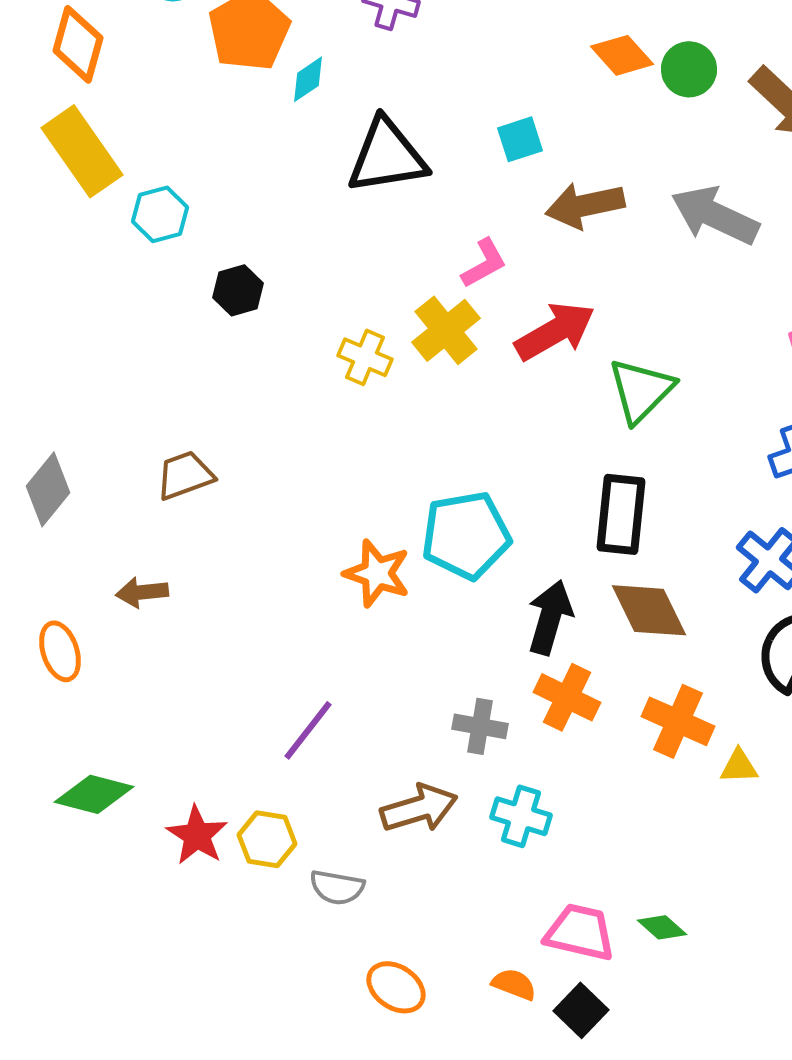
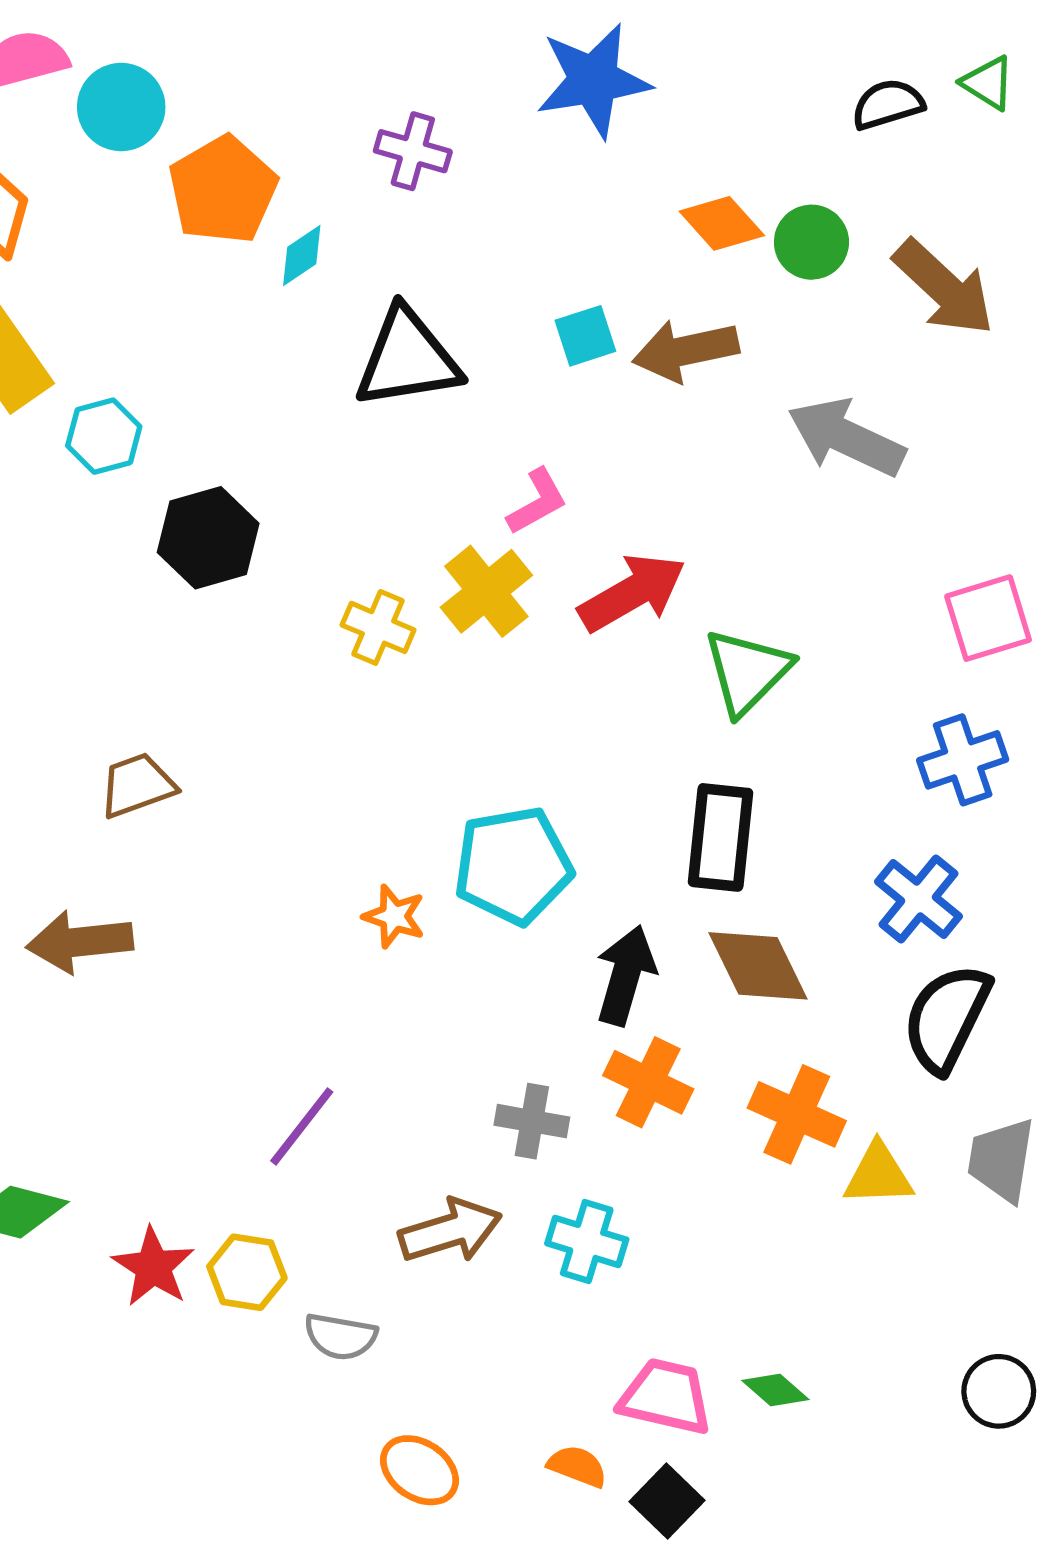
brown arrow: (585, 205) -> (686, 351), moved
black hexagon: (238, 290) -> (208, 538), size x1.5
orange star: (377, 573) -> (394, 916), size x0.7
brown arrow: (142, 592) -> (80, 942), size x1.5
yellow triangle: (739, 766) -> (878, 1175), size x1.4

